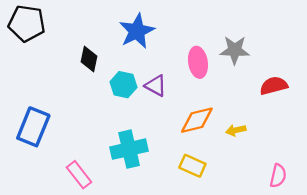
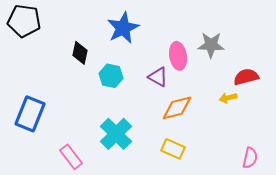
purple triangle: (156, 86) -> (158, 77), moved
yellow arrow: (236, 130) -> (228, 98), moved
cyan cross: (129, 149) -> (116, 134), turned -32

